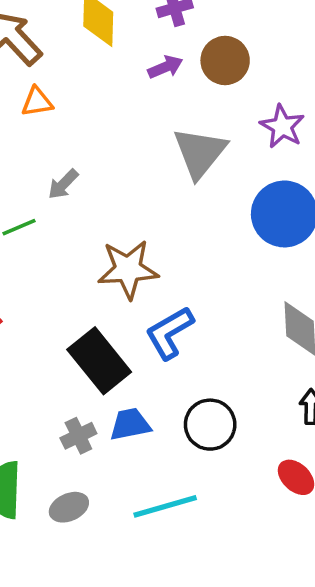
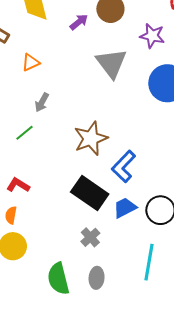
orange triangle: (37, 102) -> (31, 62), moved
blue trapezoid: (130, 424) -> (125, 208), moved
cyan line: (165, 506) -> (149, 262), turned -48
gray ellipse: (69, 507) -> (97, 278), turned -45

